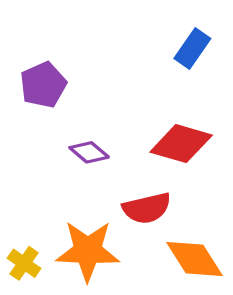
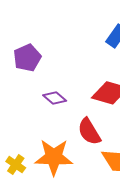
red semicircle: (147, 208) -> (89, 132), turned 72

